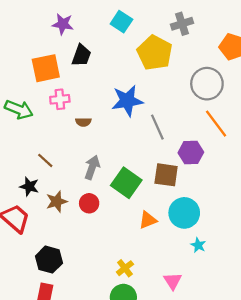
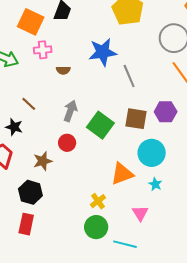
orange square: (46, 68) -> (31, 22), turned 36
purple hexagon: (191, 153) -> (166, 112), moved
brown star: (57, 202) -> (43, 161), moved
orange triangle: (148, 220) -> (122, 174), moved, size x1.4
cyan star: (198, 245) -> (155, 184), moved

